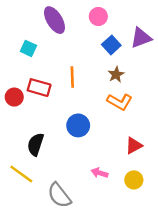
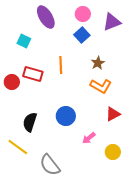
purple triangle: (141, 38) -> (112, 22), moved
blue square: (111, 45) -> (82, 35), moved
blue circle: (78, 125) -> (66, 116), moved
red triangle: (134, 146) -> (113, 114), moved
pink arrow: (99, 173) -> (89, 138), moved, turned -56

